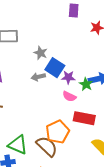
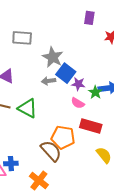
gray star: (41, 53) -> (53, 57), size x1.5
orange pentagon: (58, 132) -> (63, 137), turned 30
green triangle: (18, 145) -> (28, 108), moved

